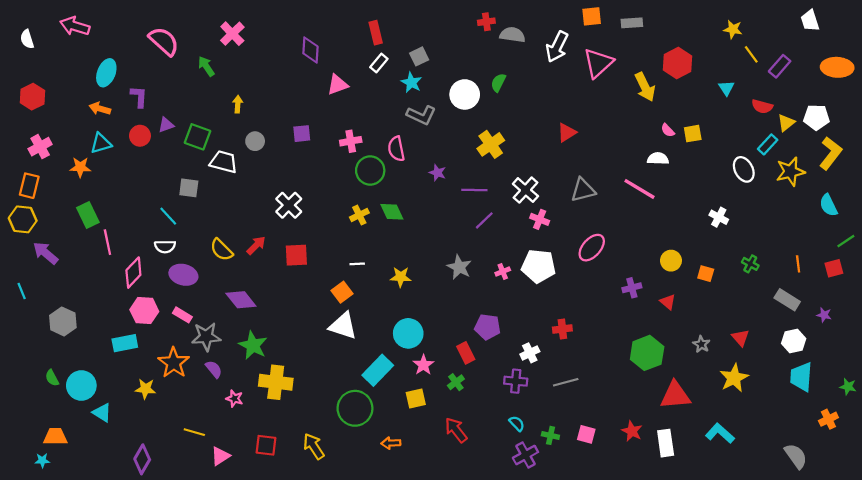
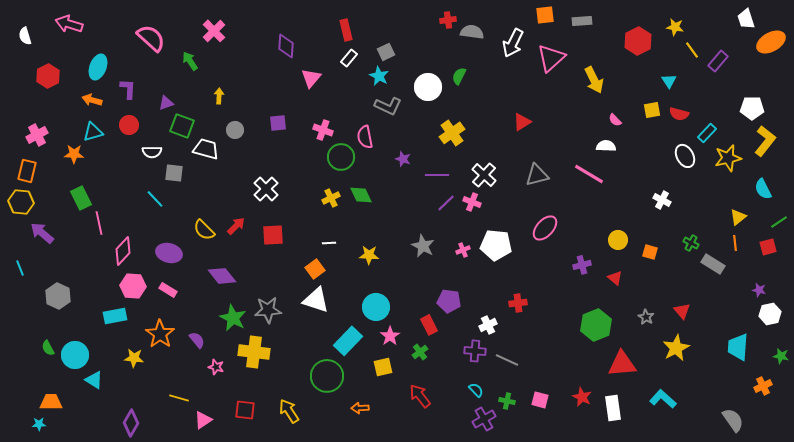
red hexagon: (677, 63) -> (638, 41), moved
orange ellipse: (837, 67) -> (771, 42), moved, turned -32
pink triangle: (338, 85) -> (311, 78), turned -30
red hexagon: (32, 97) -> (48, 76), moved
red semicircle: (762, 106) -> (679, 114), moved
yellow triangle: (786, 123) -> (738, 217), moved
purple triangle: (166, 125) -> (166, 103), moved
yellow square: (693, 134) -> (652, 110), moved
pink cross: (351, 141) -> (323, 130), turned 30
pink cross: (540, 219) -> (472, 202), moved
white semicircle: (165, 247) -> (152, 152), moved
gray rectangle: (787, 300) -> (713, 264), moved
gray star: (206, 337) -> (268, 310), moved
white hexagon: (794, 341) -> (770, 314), moved
gray line: (566, 382) -> (507, 360), moved, turned 40

